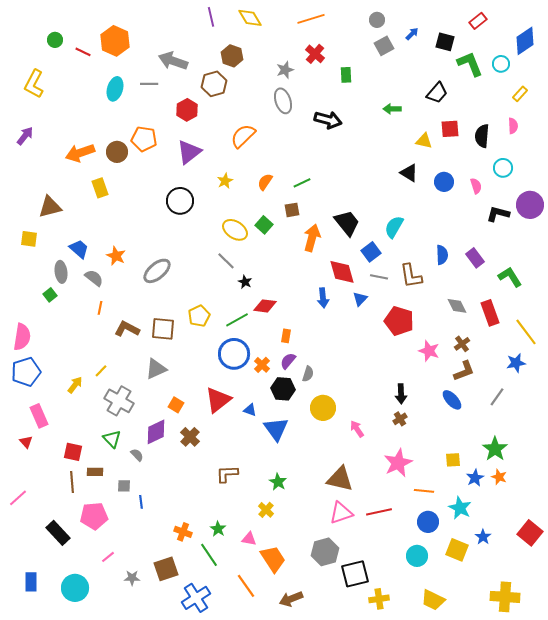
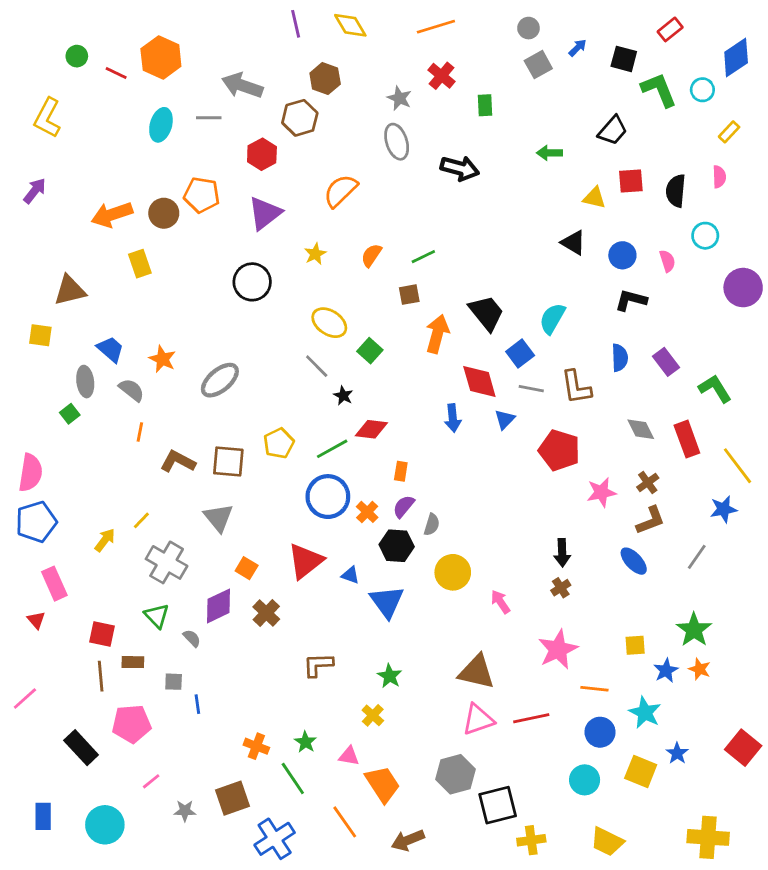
gray star: (285, 70) -> (399, 98), turned -30
black L-shape: (498, 214) -> (631, 300), moved
green square: (264, 225) -> (370, 351), moved
pink star: (429, 351) -> (601, 492), turned -30
gray triangle: (156, 369) -> (218, 518), turned -45

